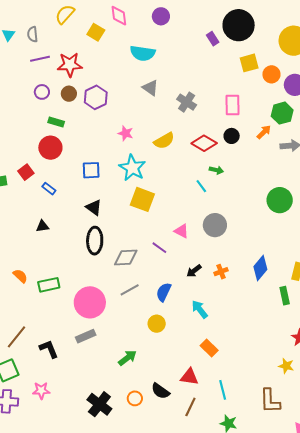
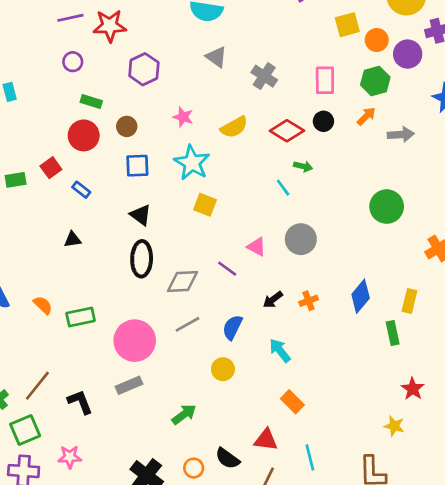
brown circle: (69, 94) -> (127, 126), moved
green hexagon: (282, 113) -> (375, 81), moved
yellow square: (142, 199) -> (205, 205), size x0.7

